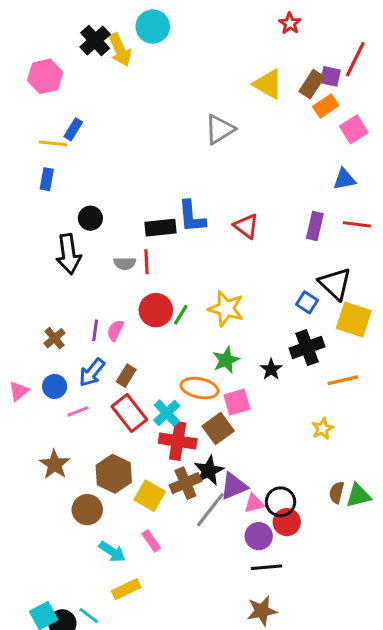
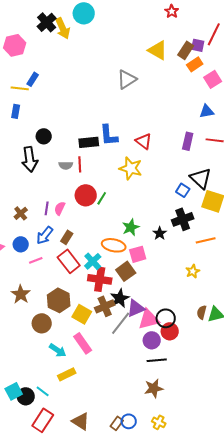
yellow star: (226, 309) -> (131, 168), moved
pink triangle: (254, 503) -> (149, 319), size x1.6
pink rectangle: (151, 541) -> (83, 343), size x1.5

